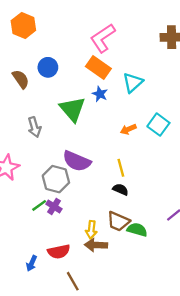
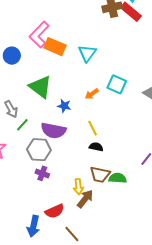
pink L-shape: (103, 38) -> (39, 35), moved
blue star: (100, 94) -> (64, 106), moved
green line: (39, 205) -> (22, 125), moved
brown arrow: (96, 245) -> (85, 199), turned 138
blue arrow: (32, 263) -> (33, 226), size x1.5

